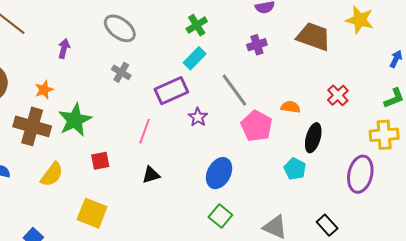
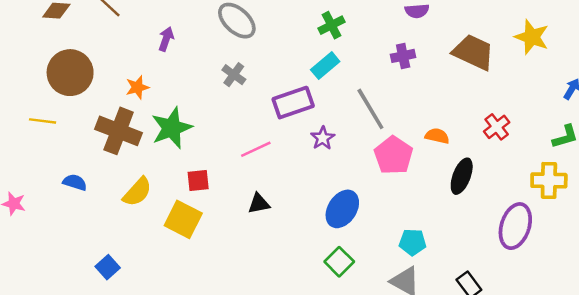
pink line: (145, 131) -> (256, 149), turned 40
cyan pentagon: (295, 169) -> (413, 242), moved, turned -30
yellow square: (92, 213) -> (183, 219), moved

